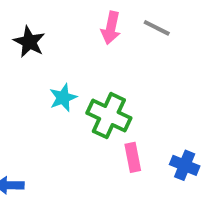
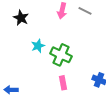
pink rectangle: (133, 157) -> (63, 83), moved

